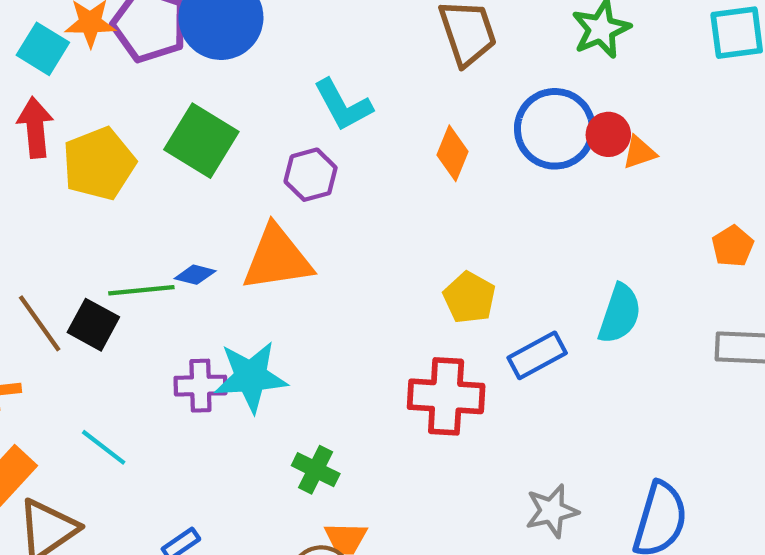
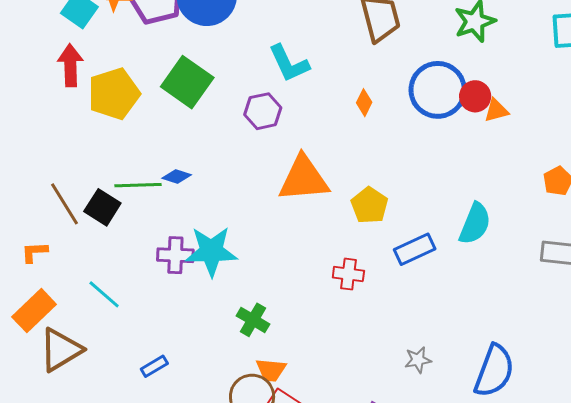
orange diamond: (452, 153) -> (364, 103), size x0.7
orange triangle: (277, 258) -> (304, 179), moved
red cross: (446, 396) -> (348, 274), size x0.6
gray star: (552, 511) -> (418, 360), size x0.7

